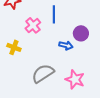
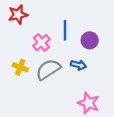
purple circle: (81, 33) -> (90, 40), moved
gray semicircle: (43, 73) -> (48, 69), moved

